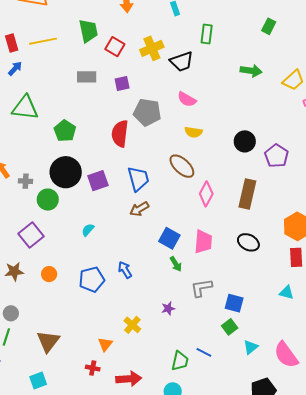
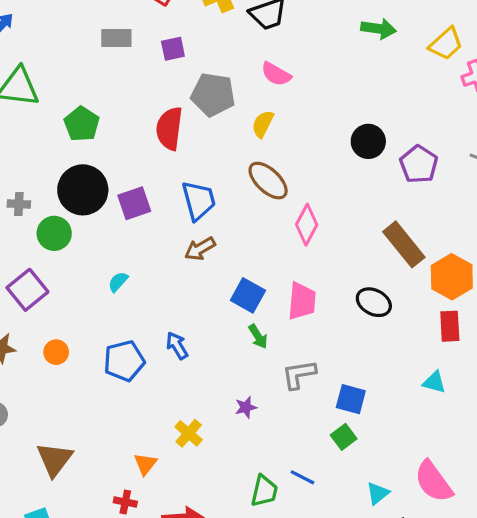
yellow semicircle: (193, 132) -> (263, 124), moved, turned 108
brown rectangle: (247, 194) -> (404, 244), moved, turned -52
cyan triangle: (251, 347) -> (378, 493), moved

